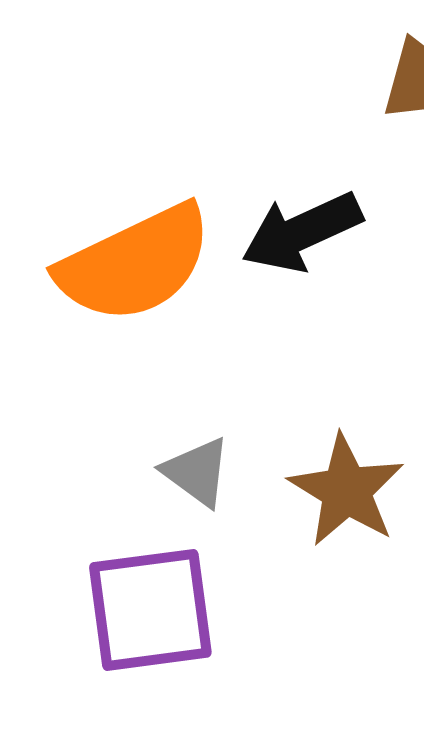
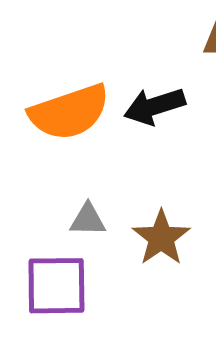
gray triangle: (197, 472) -> (88, 220), turned -42

